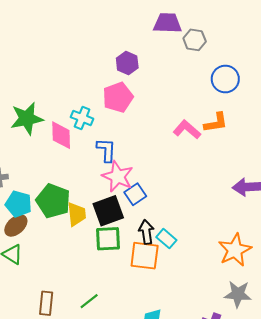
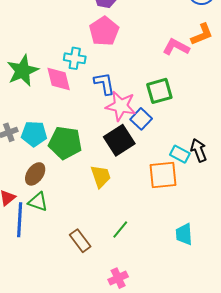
cyan pentagon: (18, 204) -> (34, 134), moved
yellow trapezoid: (77, 214) -> (101, 176), moved
black arrow: (146, 232) -> (199, 150), moved
green square: (108, 239) -> (159, 91), moved
brown rectangle: (46, 303) -> (80, 241), turned -30

